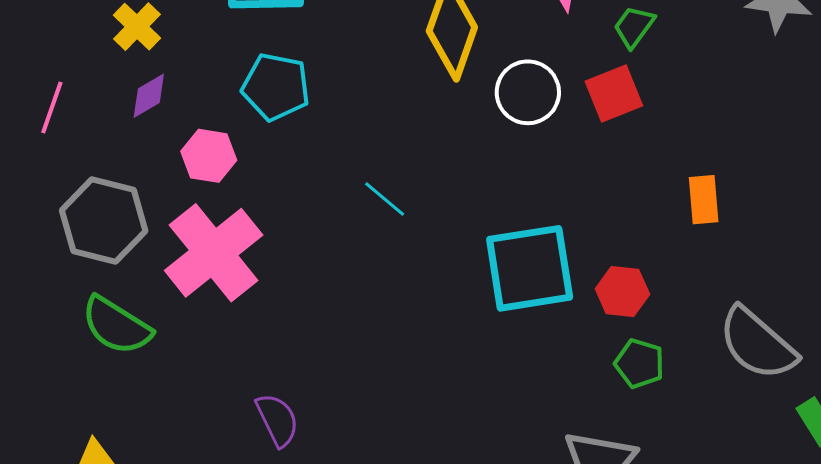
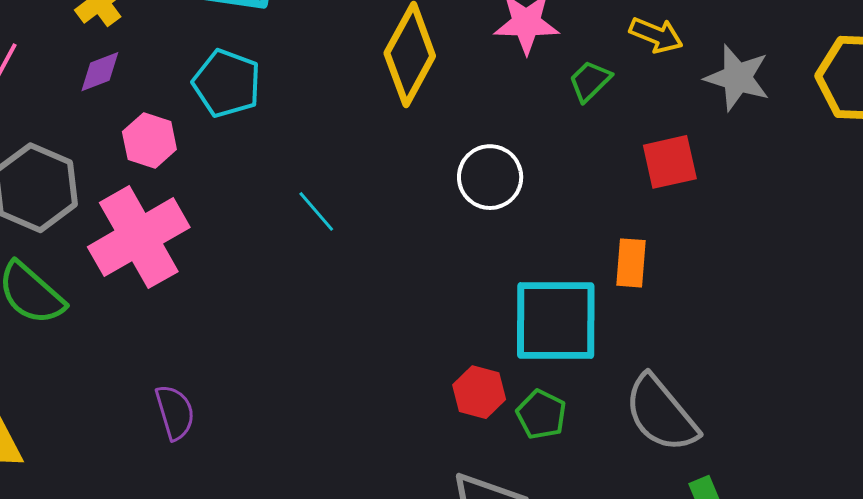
white circle: (528, 92) -> (490, 177), moved
red square: (614, 93) -> (670, 162), moved
cyan square: (530, 268) -> (556, 321), moved
red hexagon: (622, 291) -> (479, 392), moved

